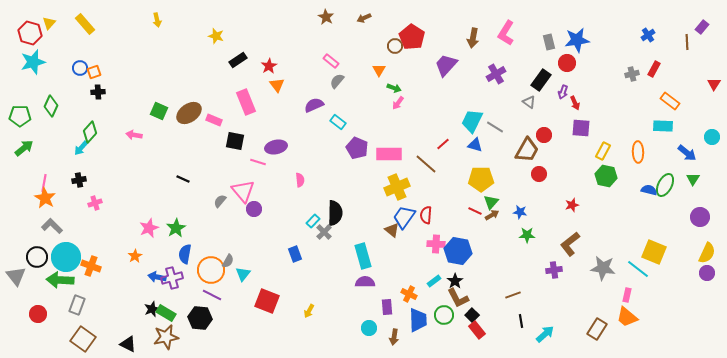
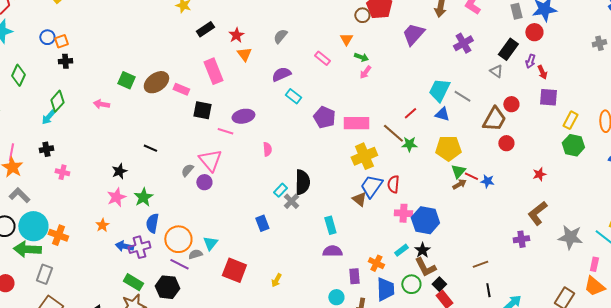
pink rectangle: (331, 61) -> (322, 58), moved
gray semicircle: (337, 81) -> (280, 36), moved
cyan rectangle: (338, 122) -> (293, 96), moved
pink cross: (95, 203) -> (62, 172), turned 32
purple circle: (254, 209) -> (204, 182), moved
red line: (475, 211) -> (471, 176), moved
green star: (527, 235) -> (409, 144), moved
cyan rectangle: (363, 256) -> (330, 225), size x0.7
gray semicircle: (228, 261) -> (195, 254), moved, turned -136
black star: (152, 309) -> (119, 171), moved

